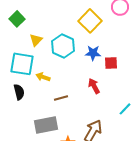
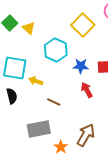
yellow triangle: (36, 40) -> (29, 28), moved, turned -32
blue star: (93, 53) -> (81, 66), moved
brown line: (61, 98) -> (54, 102), turned 40

